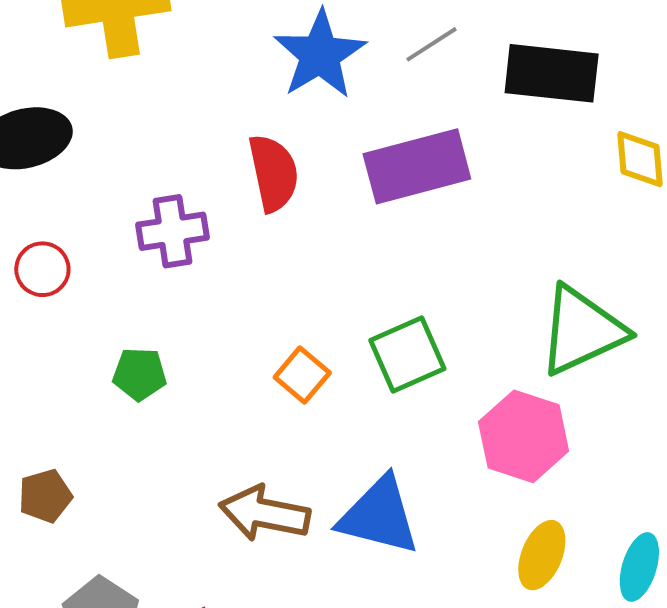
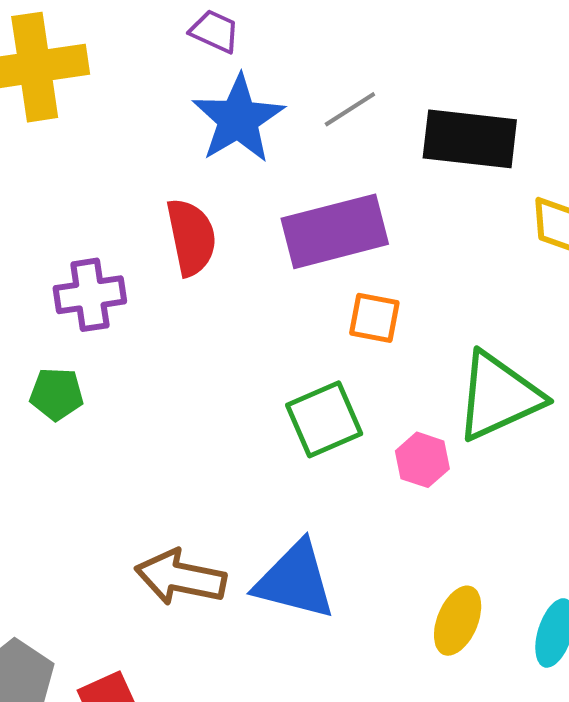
green pentagon: (140, 374) -> (57, 394), moved
orange square: (302, 375) -> (374, 318), moved, turned -30
pink hexagon: (524, 436) -> (422, 460), moved, size x0.6

